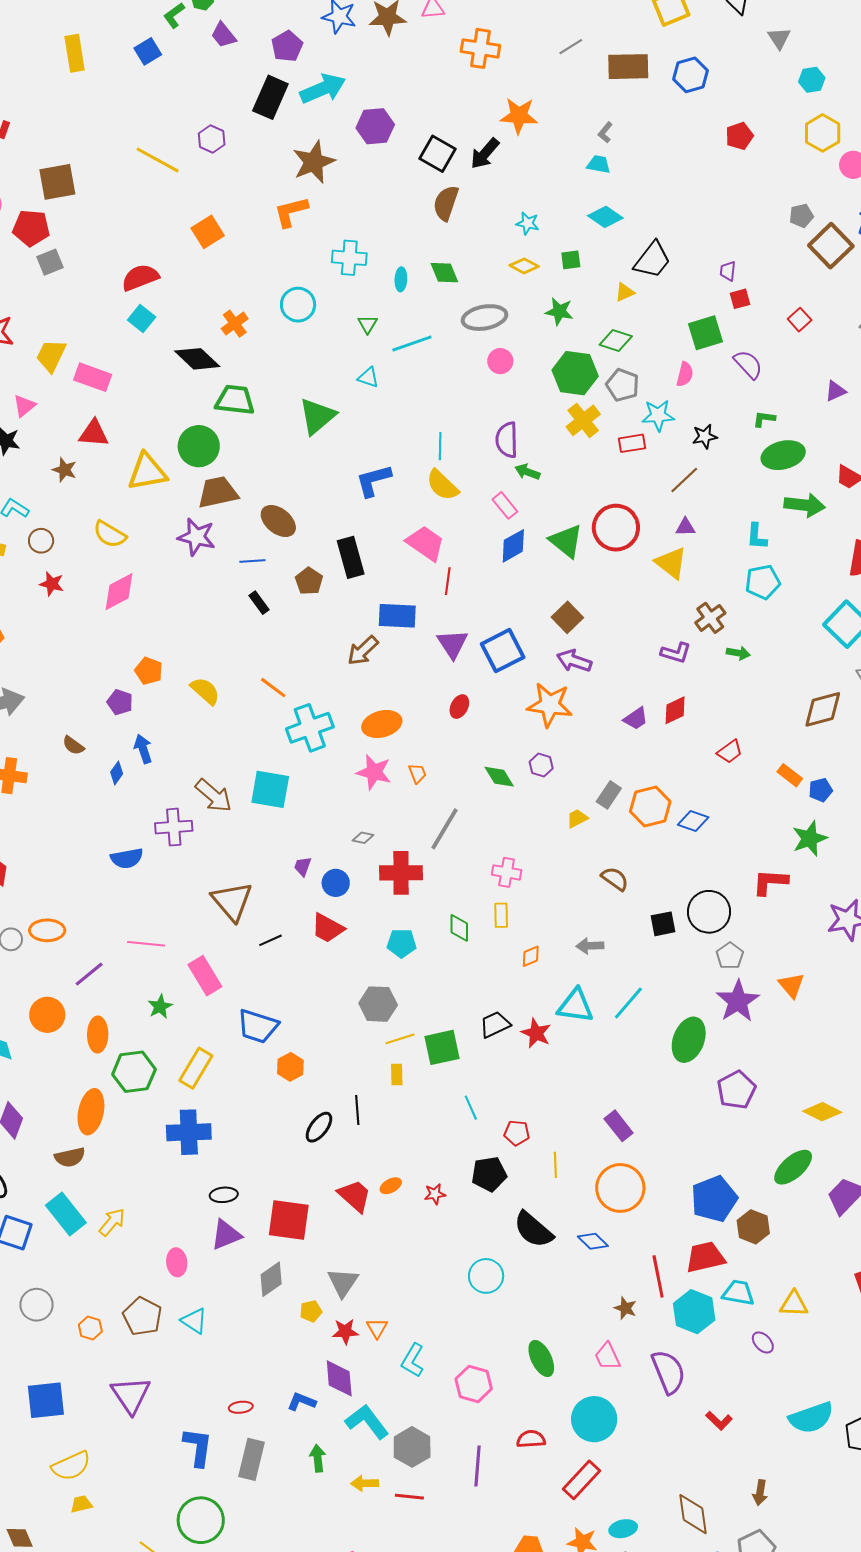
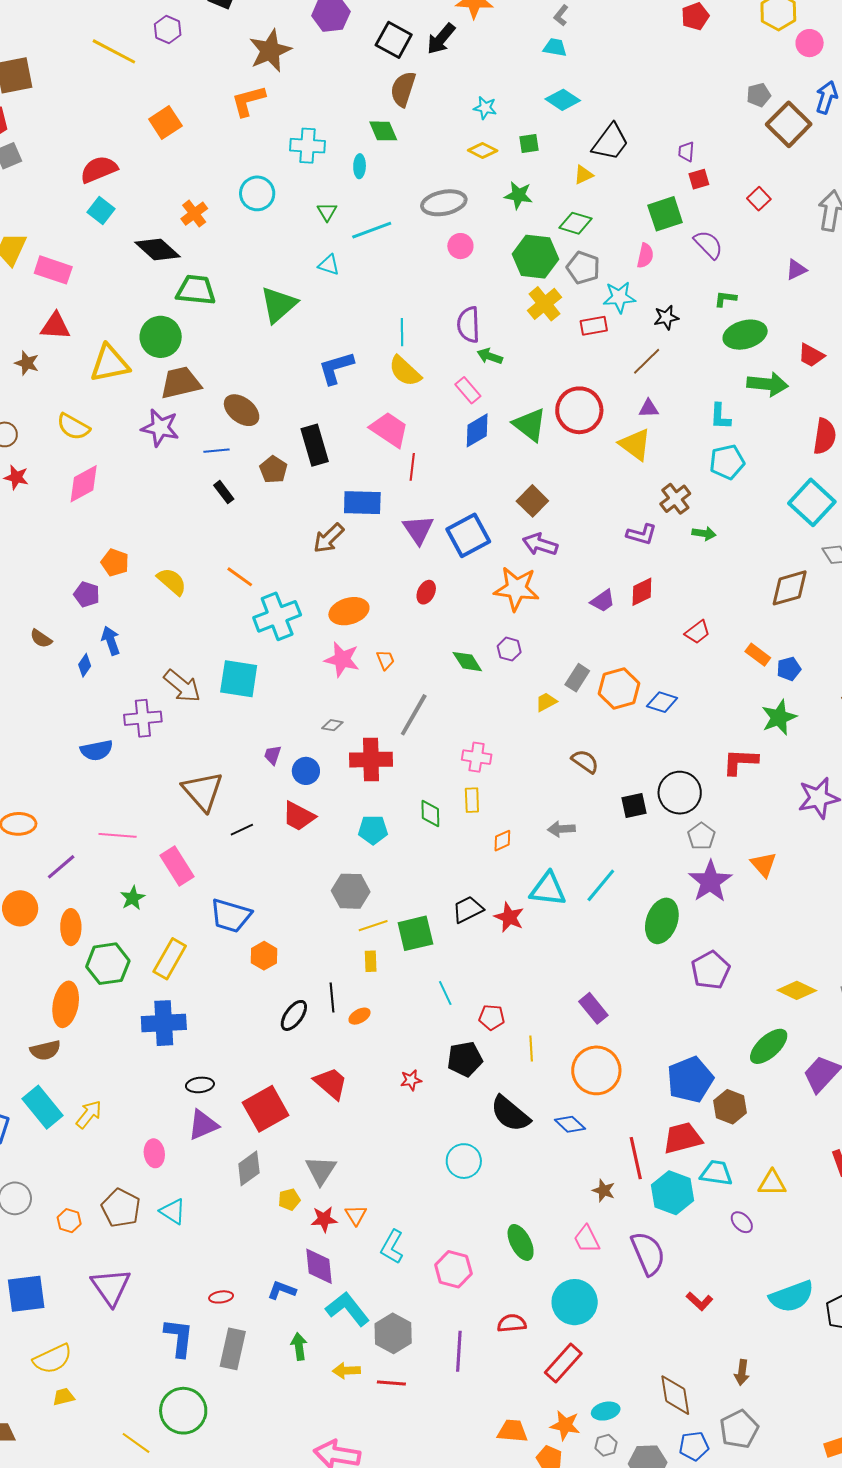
green diamond: (444, 273) -> (383, 131), moved
orange ellipse: (391, 1186) -> (360, 1016), moved
red square: (289, 1220) -> (266, 1109), turned -36

